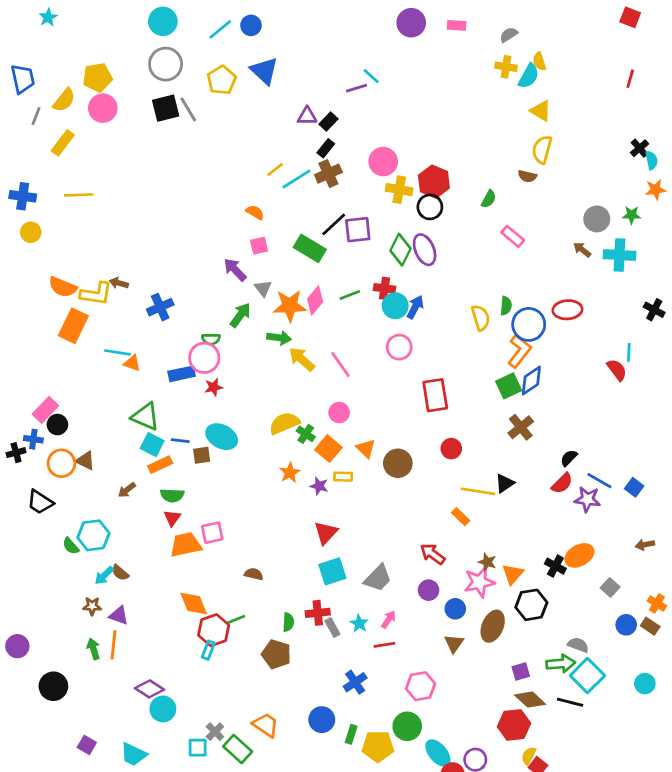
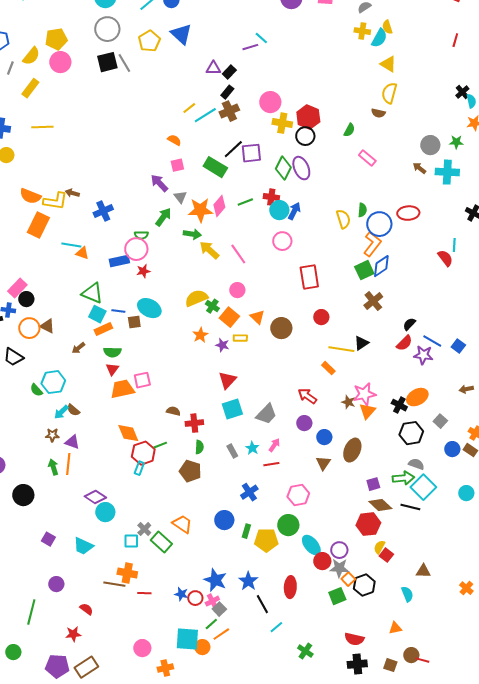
pink star: (479, 582) -> (364, 394), moved
black hexagon: (531, 605) -> (411, 433), moved
red cross: (318, 613) -> (194, 423), moved

